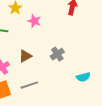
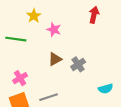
brown triangle: (25, 56) -> (55, 59), moved

